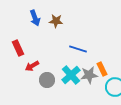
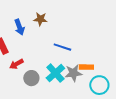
blue arrow: (35, 18) -> (19, 27), moved
orange rectangle: (102, 69) -> (86, 67), turned -64

